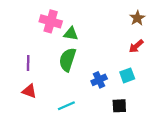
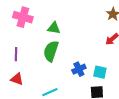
pink cross: (51, 21) -> (23, 17), moved
cyan square: (127, 75) -> (100, 72), moved, turned 32

